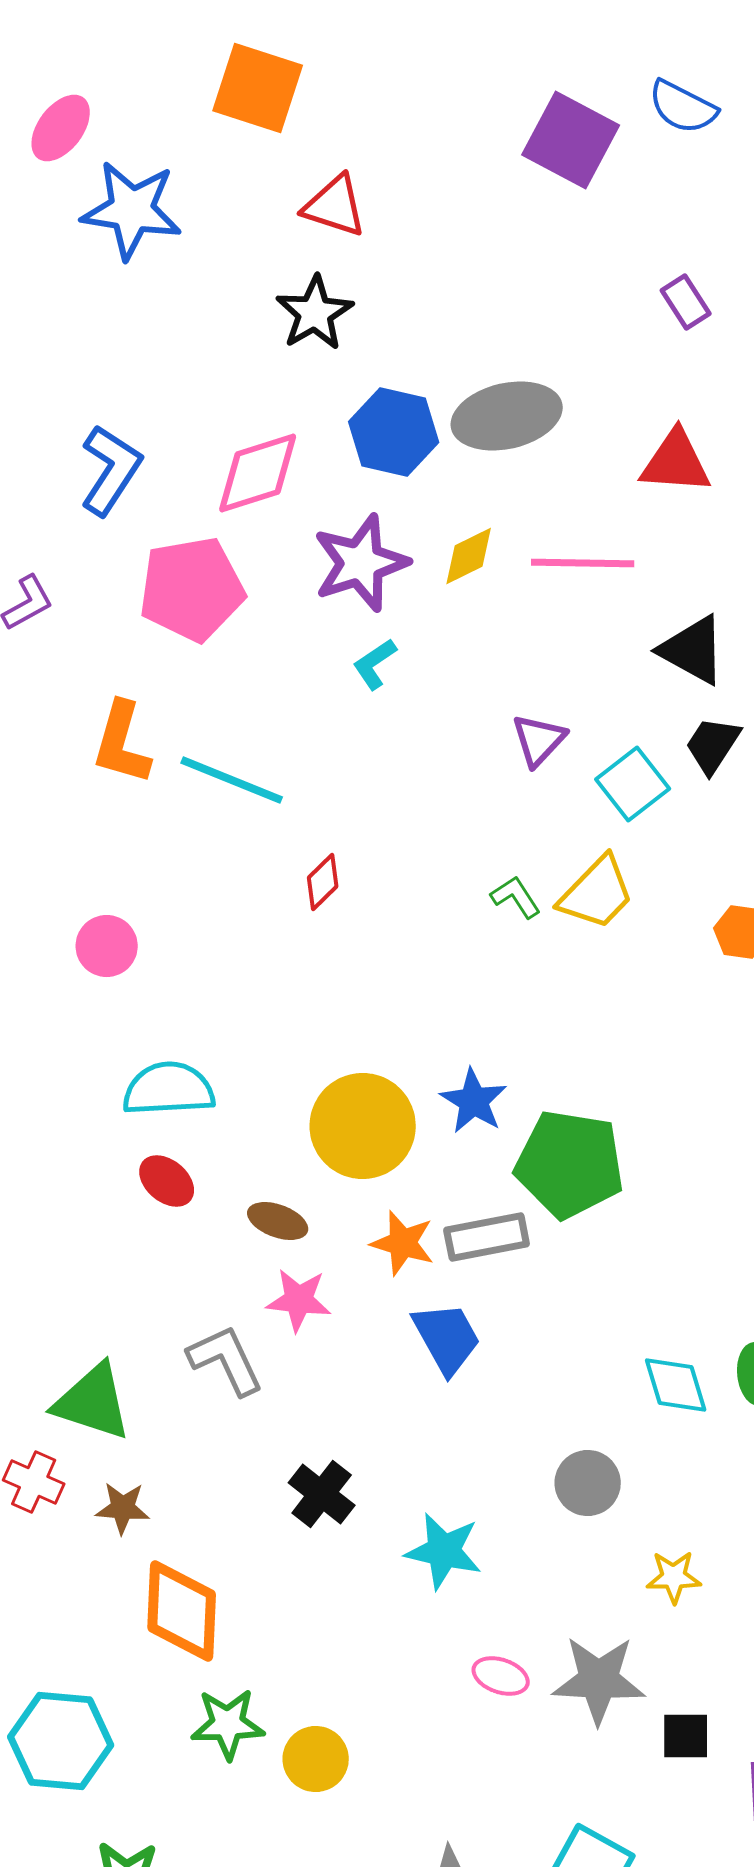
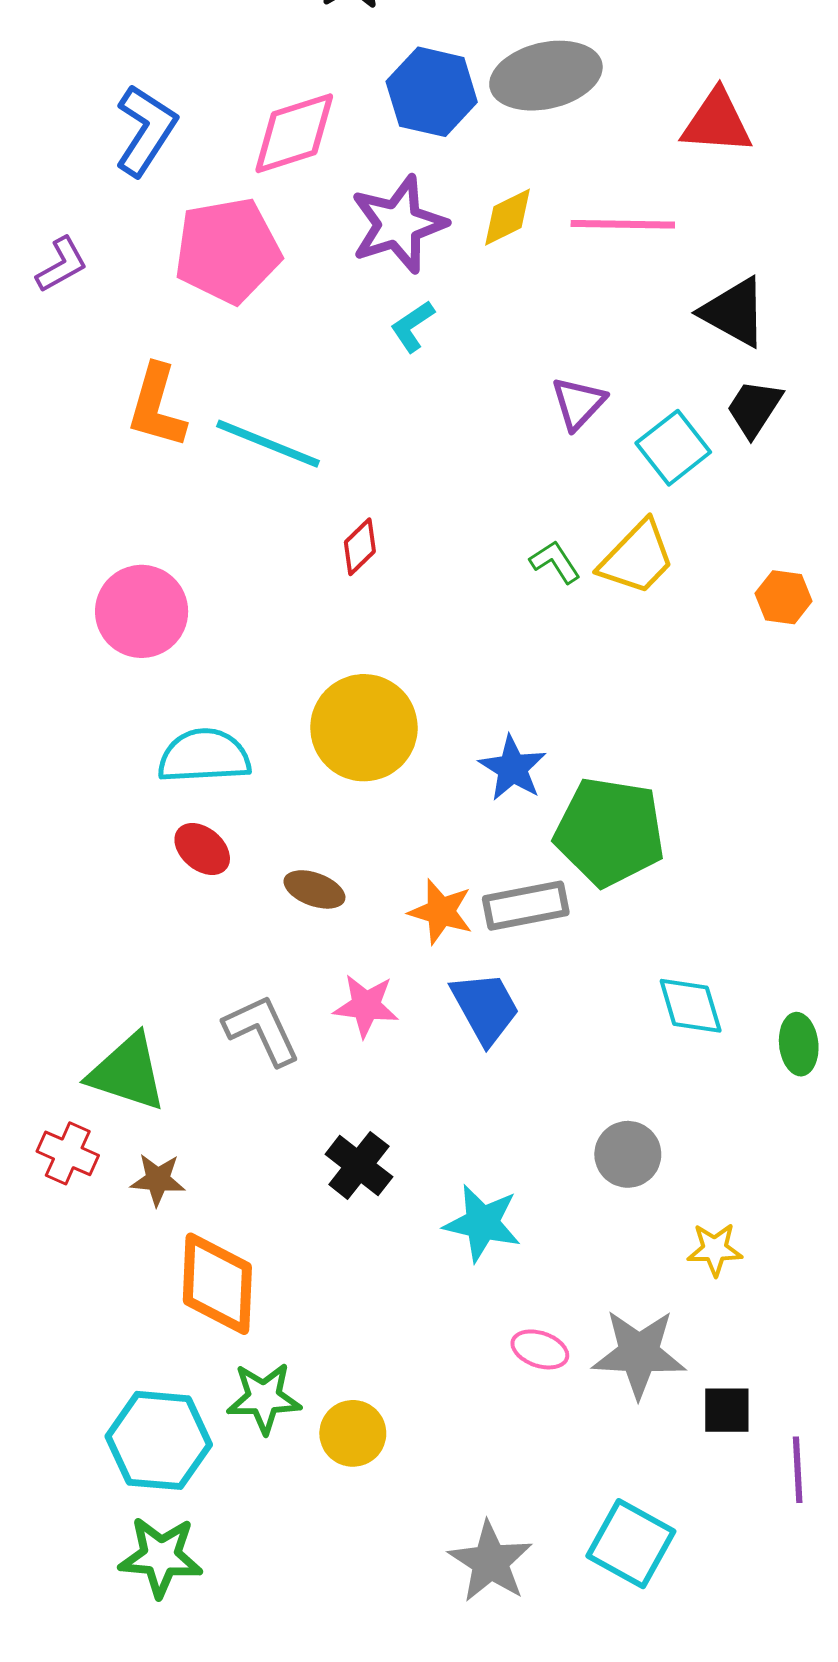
pink circle: (107, 946) -> (142, 611), size x1.5
yellow circle: (363, 1126) -> (364, 728), moved
pink star: (299, 1300) -> (366, 1006), moved
cyan diamond: (676, 1385) -> (691, 1006), moved
cyan hexagon: (61, 1741) -> (159, 1440), moved

